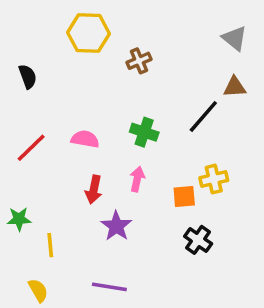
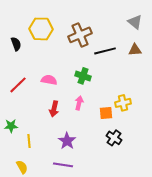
yellow hexagon: (89, 33) -> (41, 29), moved
brown cross: (139, 61) -> (80, 35), size x1.6
black line: (203, 116) -> (105, 51), moved, turned 35
purple star: (116, 226) -> (67, 141), moved

